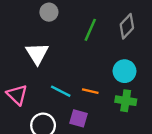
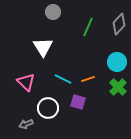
orange line: (90, 91) -> (88, 79), turned -32
green cross: (126, 101) -> (118, 87), turned 36

